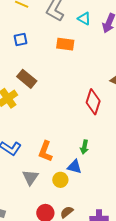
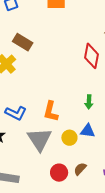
blue triangle: (74, 167) -> (88, 131), moved
gray triangle: (30, 177) -> (39, 139), size x1.5

